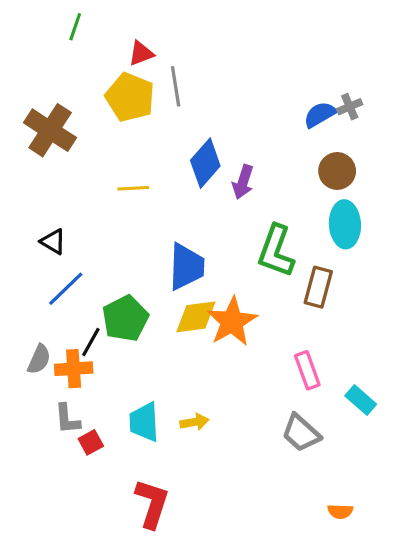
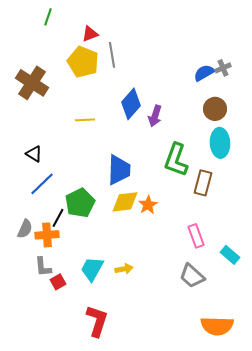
orange star: (232, 322) -> (148, 205), size x0.6
cyan trapezoid: (144, 422) -> (92, 269), turned 32
orange semicircle: (340, 511) -> (217, 326), size x2.0

